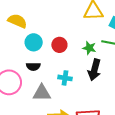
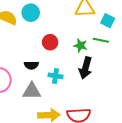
cyan circle: (34, 42) -> (31, 13), moved
black semicircle: (33, 67) -> (31, 65), moved

